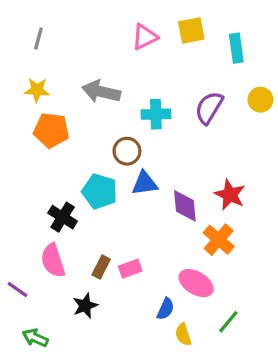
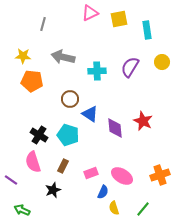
pink triangle: (145, 37) -> (90, 13), moved
gray line: (38, 39) -> (43, 24), moved
brown circle: (127, 151) -> (70, 99), moved
blue triangle: (145, 183) -> (90, 114), turned 42
cyan pentagon: (100, 191) -> (68, 135), moved
orange cross: (219, 240) -> (160, 175), moved, turned 30
pink rectangle: (130, 269) -> (91, 173), moved
green line: (228, 322) -> (143, 209), moved

